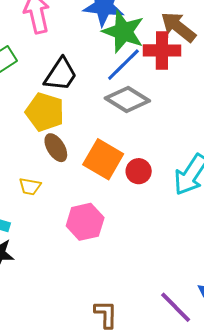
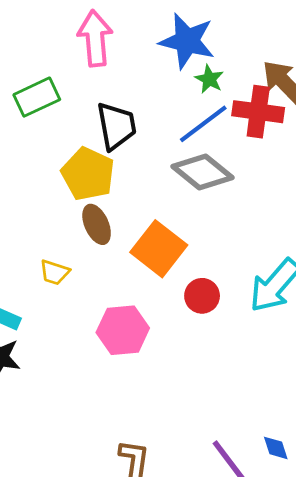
green star: (123, 32) -> (209, 79), size x0.5
black trapezoid: (61, 74) -> (116, 126), turned -51
red circle: (139, 171) -> (202, 296), moved

